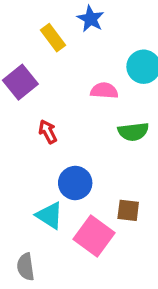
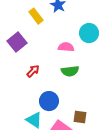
red arrow: (48, 132) -> (33, 71), turned 72
green semicircle: (133, 132) -> (70, 71), moved

